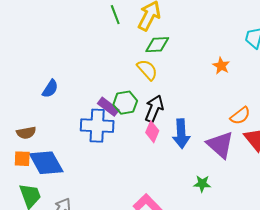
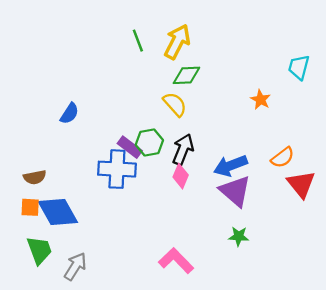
blue semicircle: (50, 89) -> (69, 114), moved
blue arrow: (181, 134) -> (230, 166), moved, turned 72
purple triangle: (220, 145) -> (235, 191), moved

